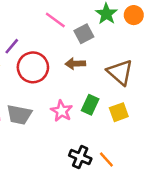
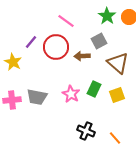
gray square: (84, 34) -> (99, 41), moved
red circle: (33, 67) -> (56, 47), moved
orange line: (106, 159) -> (115, 138), moved

